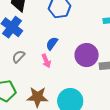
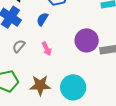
blue semicircle: (52, 44) -> (42, 19), moved

